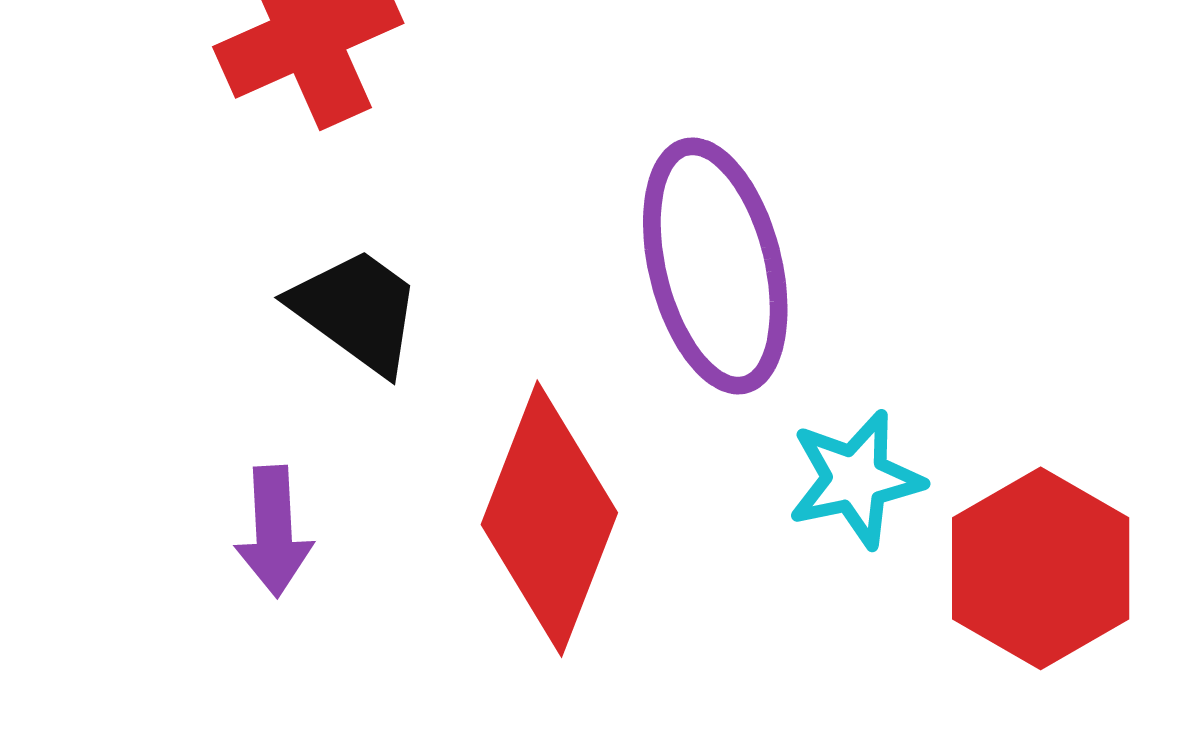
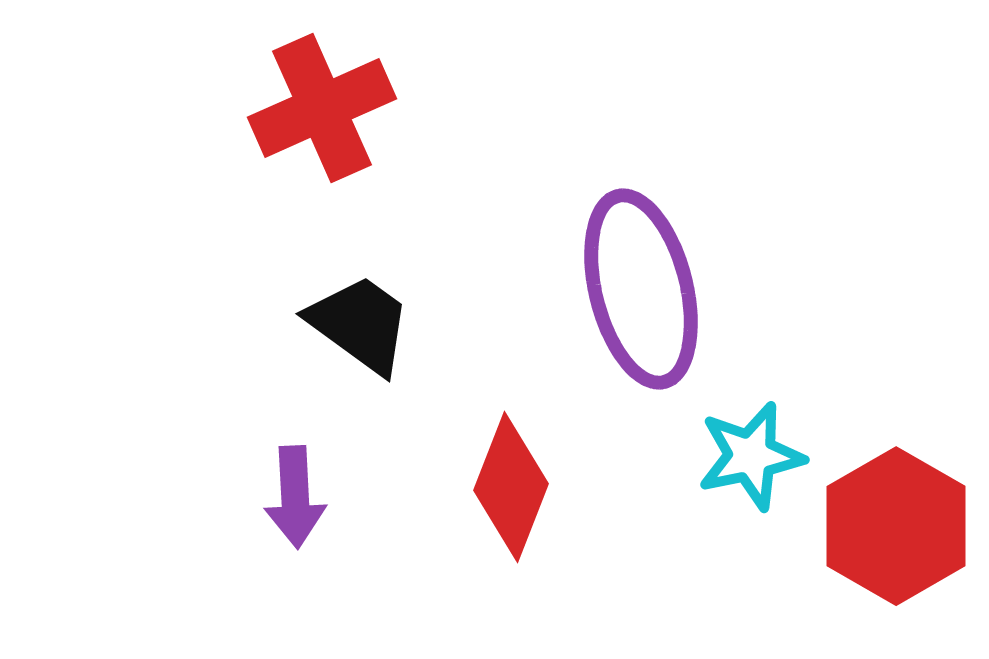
red diamond: (549, 519) -> (511, 487), size x0.7

